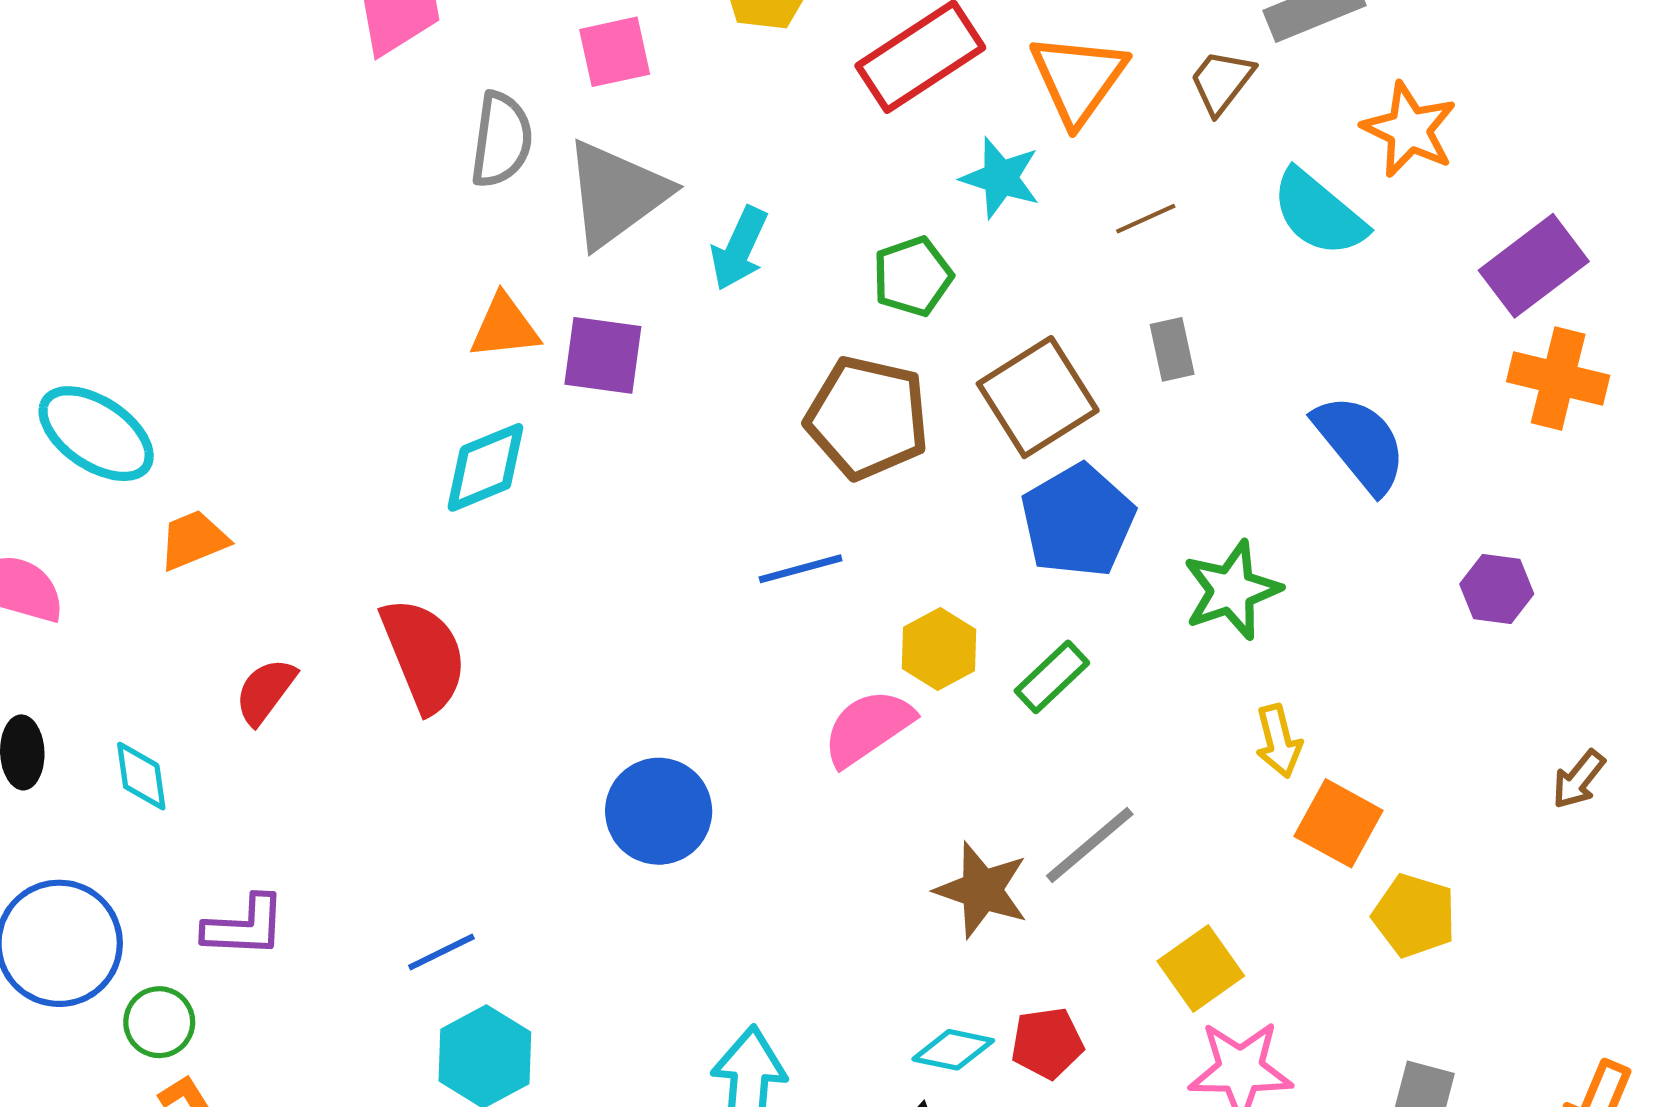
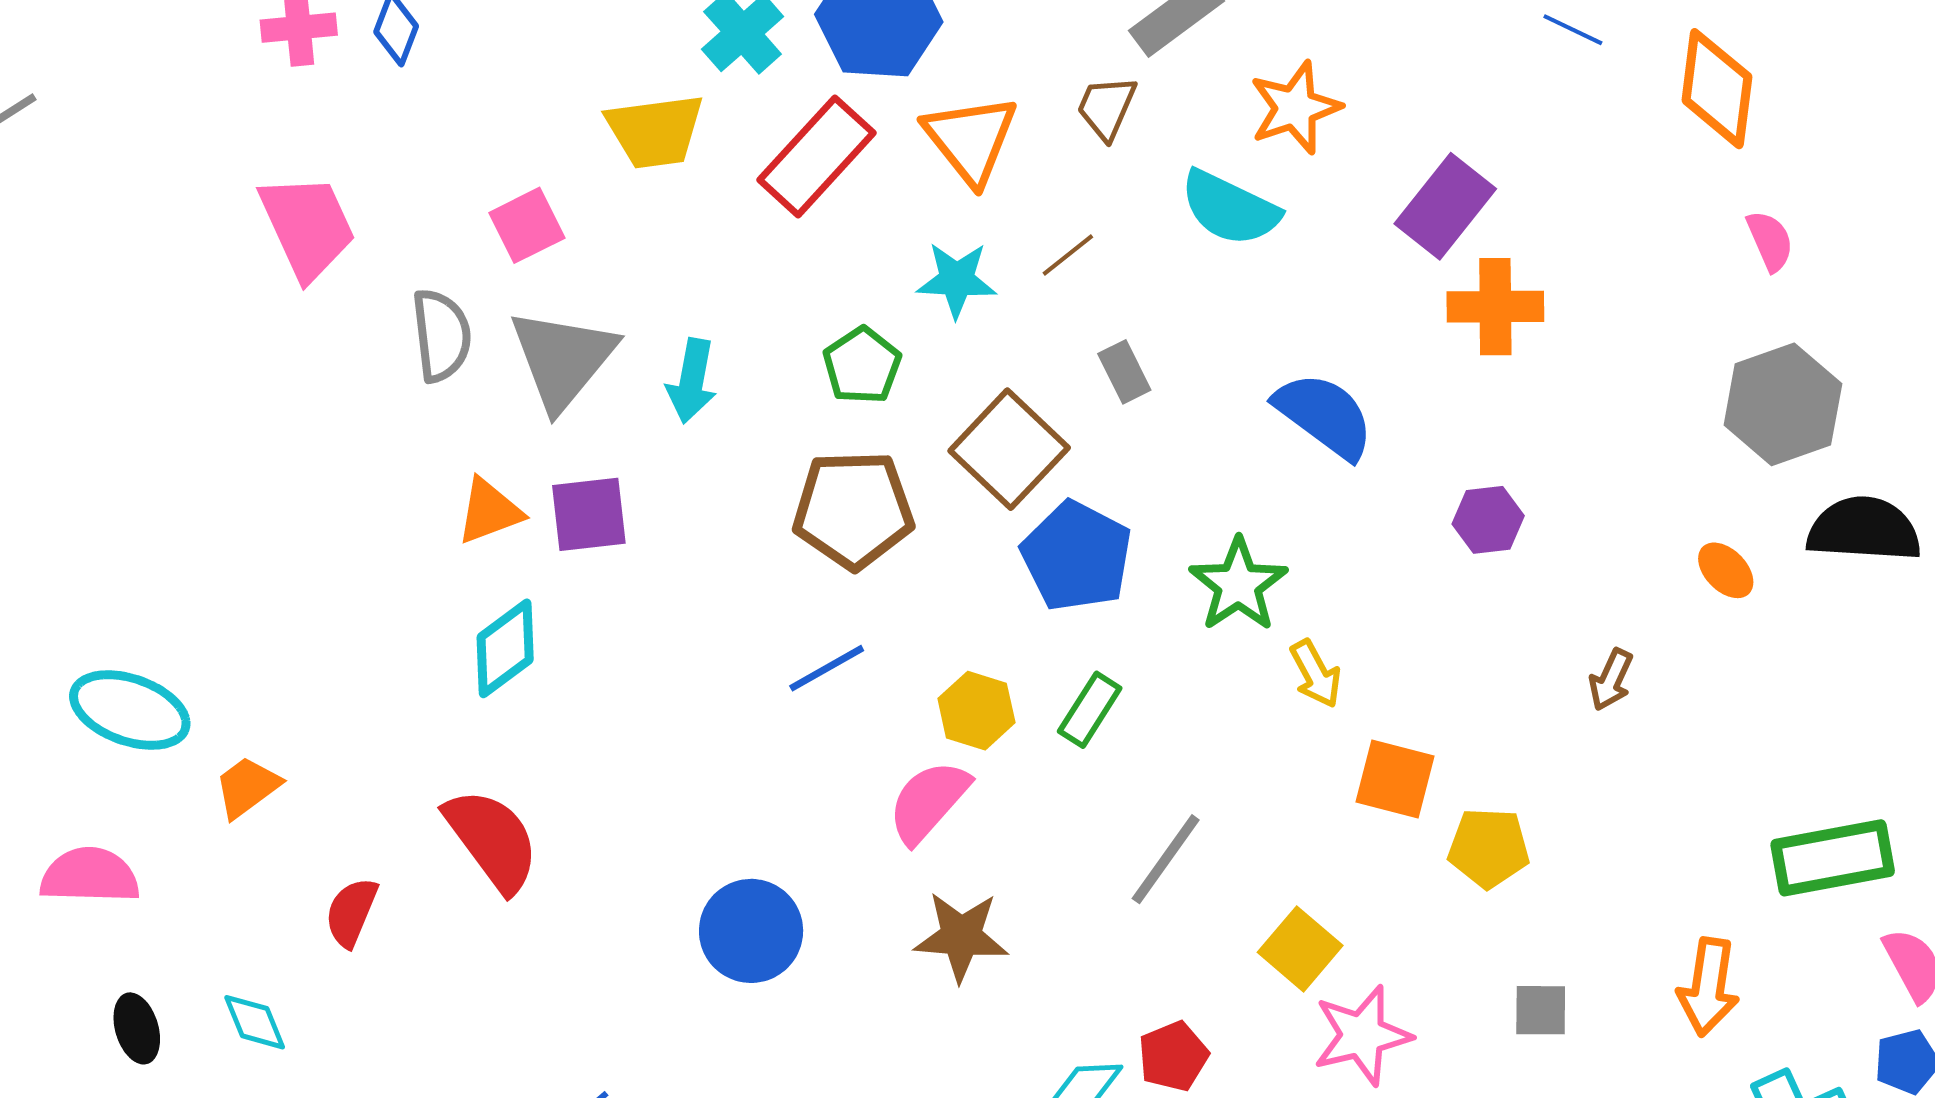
orange star: (1409, 130) -> (1295, 108), turned -30
cyan star: (1001, 178) -> (957, 280), moved
yellow arrow: (1279, 741) -> (1316, 674), moved
brown star: (982, 890) -> (961, 936), moved

